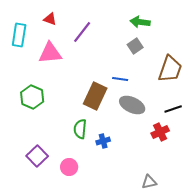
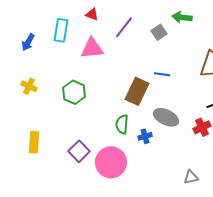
gray square: (135, 46) -> (159, 32), moved
gray ellipse: (132, 105) -> (166, 117), moved
pink circle: (69, 167) -> (111, 162), size x1.8

